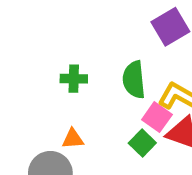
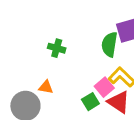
green semicircle: (134, 80) -> (109, 44), moved

